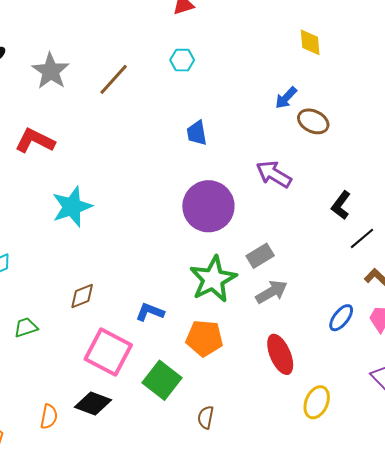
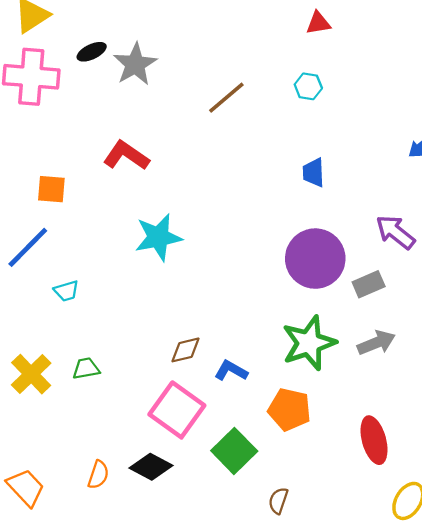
gray star: (51, 71) -> (135, 64), moved
gray rectangle: (260, 256) -> (369, 284), moved
gray arrow: (272, 292) -> (376, 343), moved
brown diamond: (82, 296) -> (186, 350), moved

